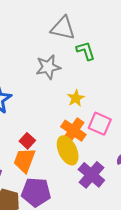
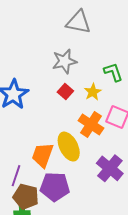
green L-shape: (86, 51) -> (113, 72), moved
red square: (27, 141) -> (65, 91), moved
yellow ellipse: (68, 150) -> (69, 147), moved

